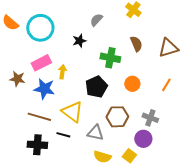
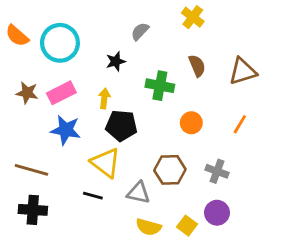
yellow arrow: (62, 72) -> (104, 99), moved
brown star: (17, 79) -> (27, 93), moved
black pentagon: (96, 87) -> (121, 126), moved, turned 30
brown line: (39, 117) -> (31, 170), moved
purple circle: (143, 139) -> (217, 213), moved
black cross: (37, 145) -> (33, 210), moved

